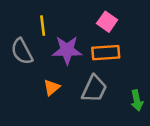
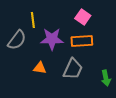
gray semicircle: (22, 51) -> (17, 40), turned -115
orange triangle: (52, 88) -> (40, 68), turned 48

